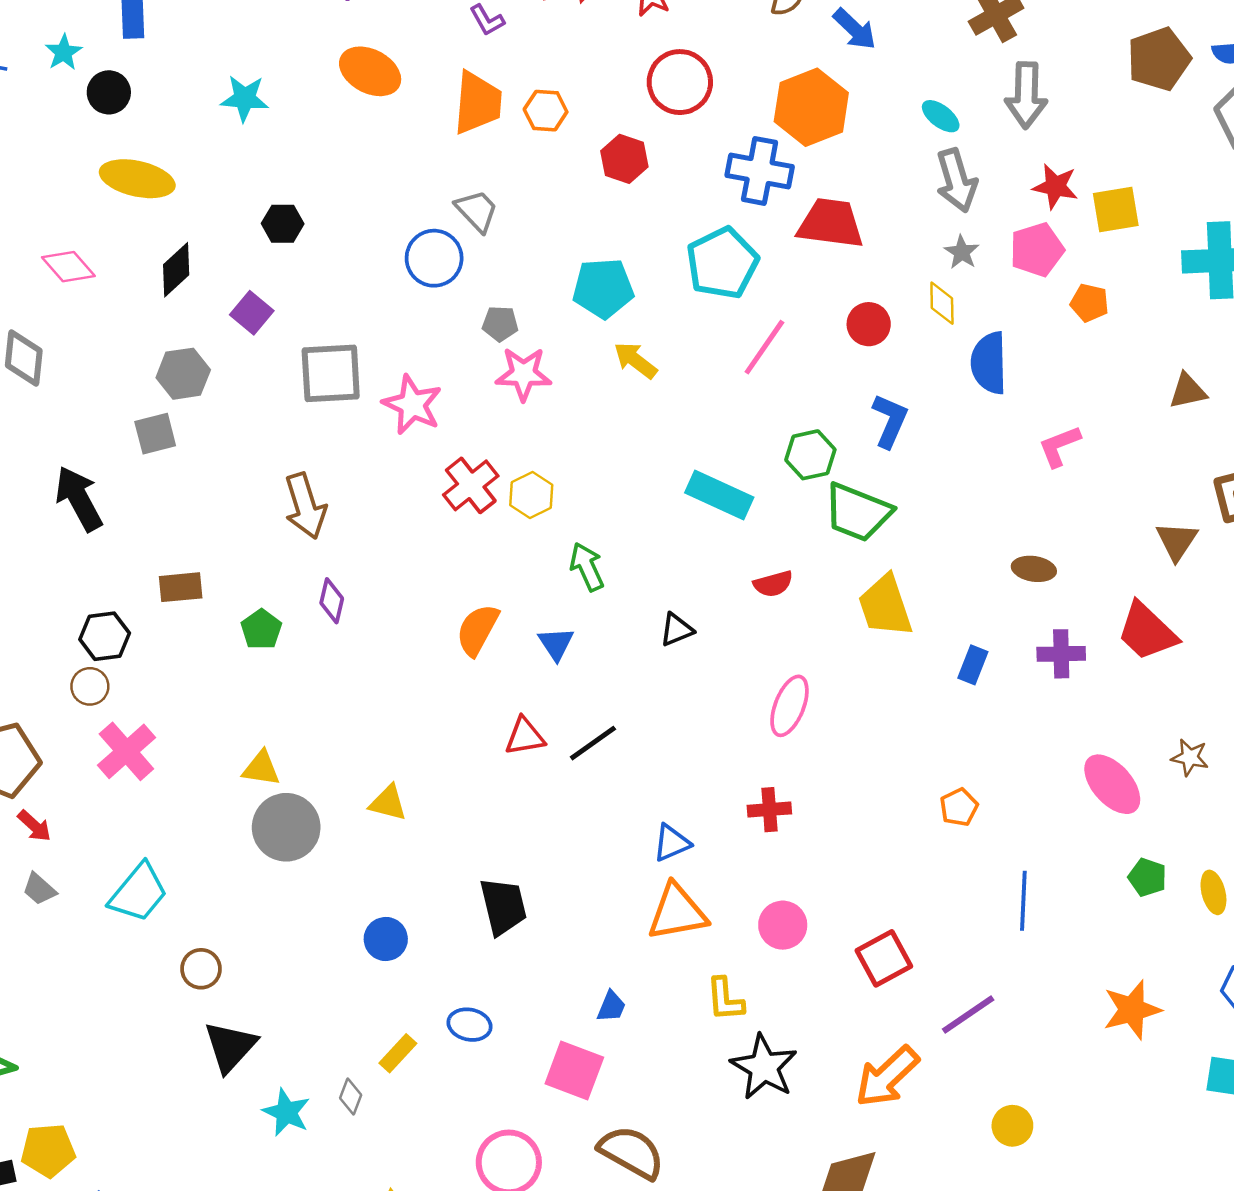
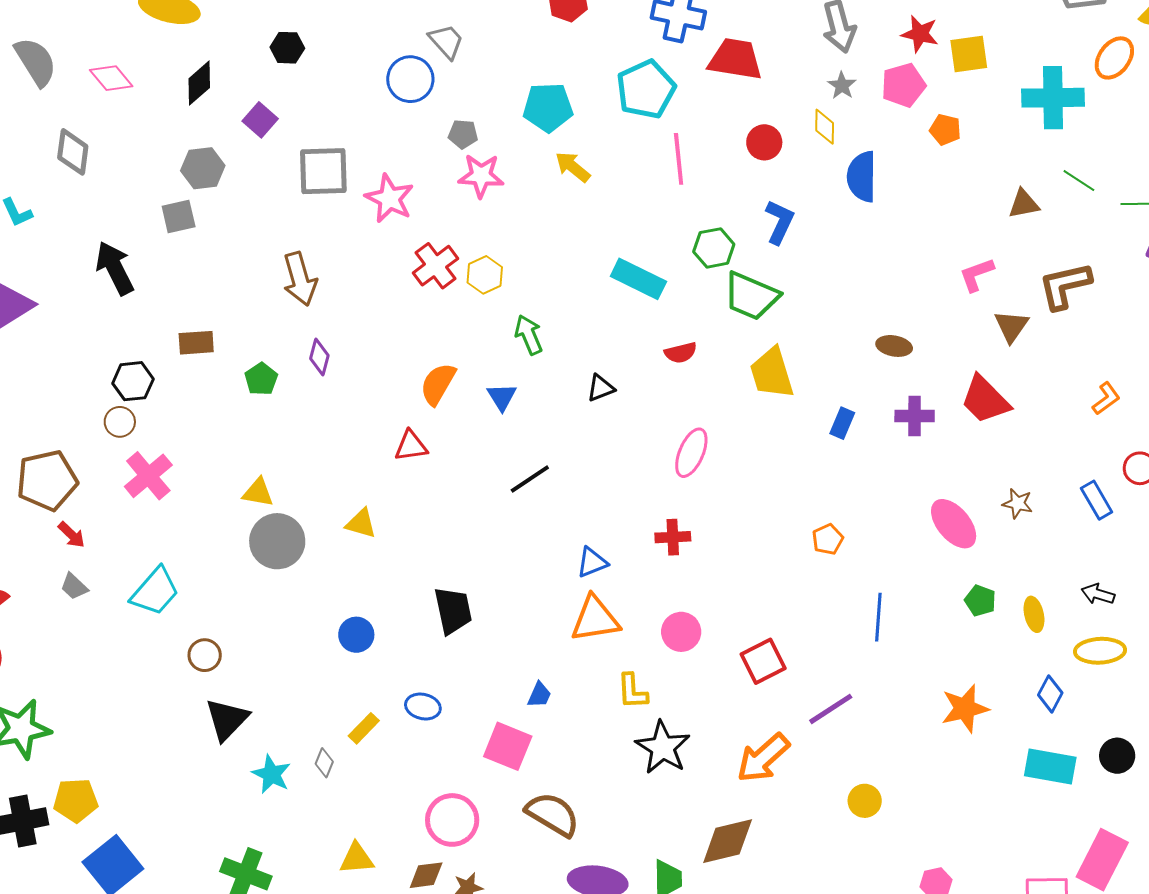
pink line: (764, 347) -> (679, 159), turned -42
pink L-shape: (1059, 446) -> (977, 275), moved
red triangle: (525, 736) -> (411, 446), moved

